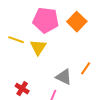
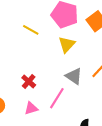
yellow triangle: (38, 47) -> (67, 45), moved

